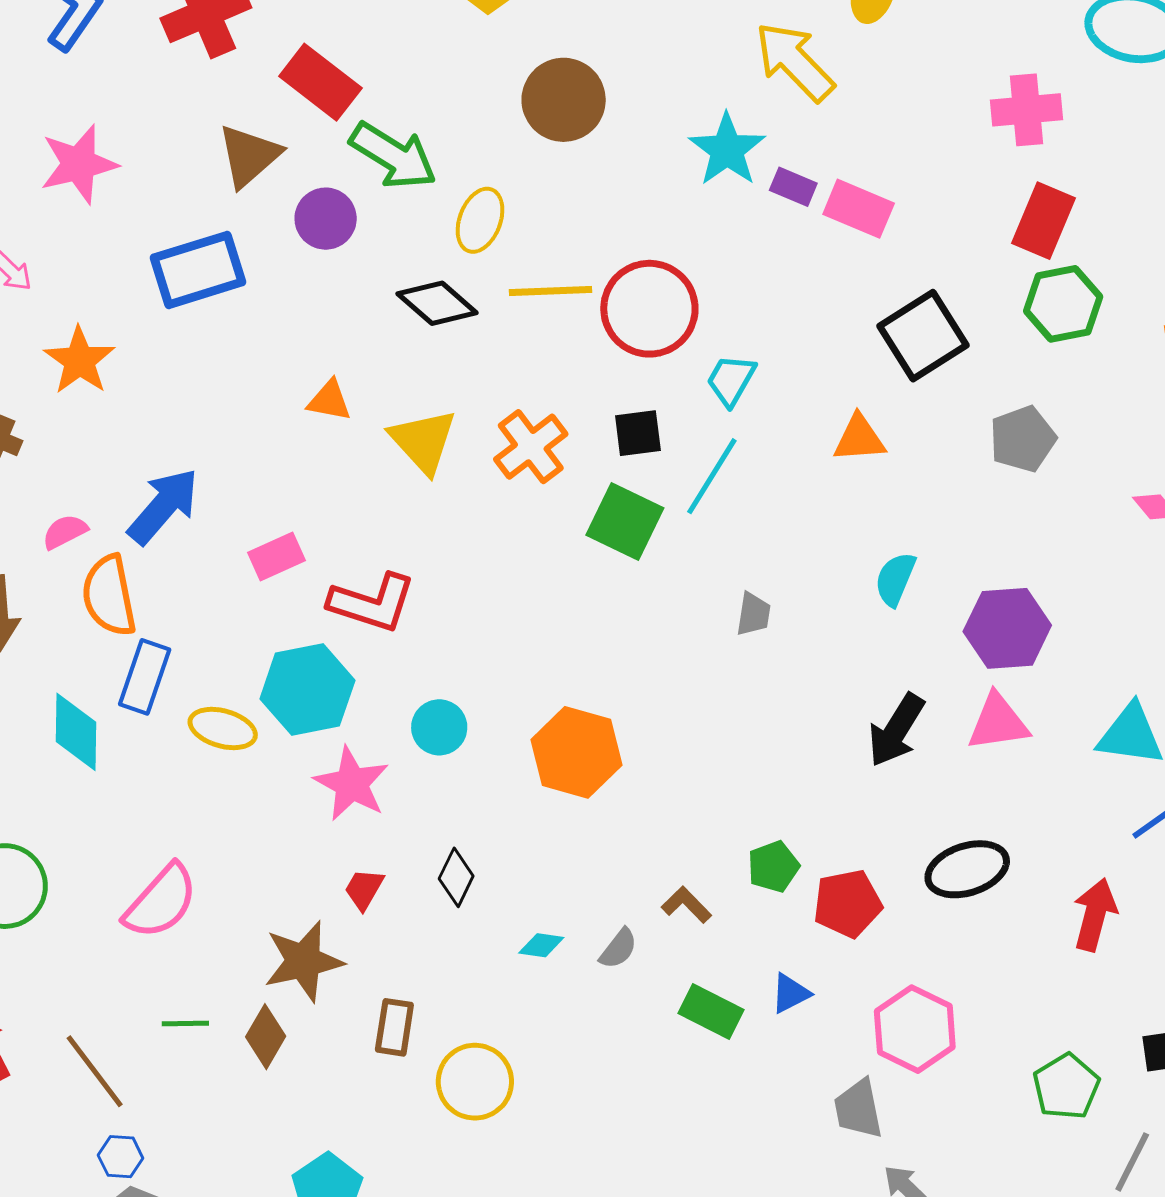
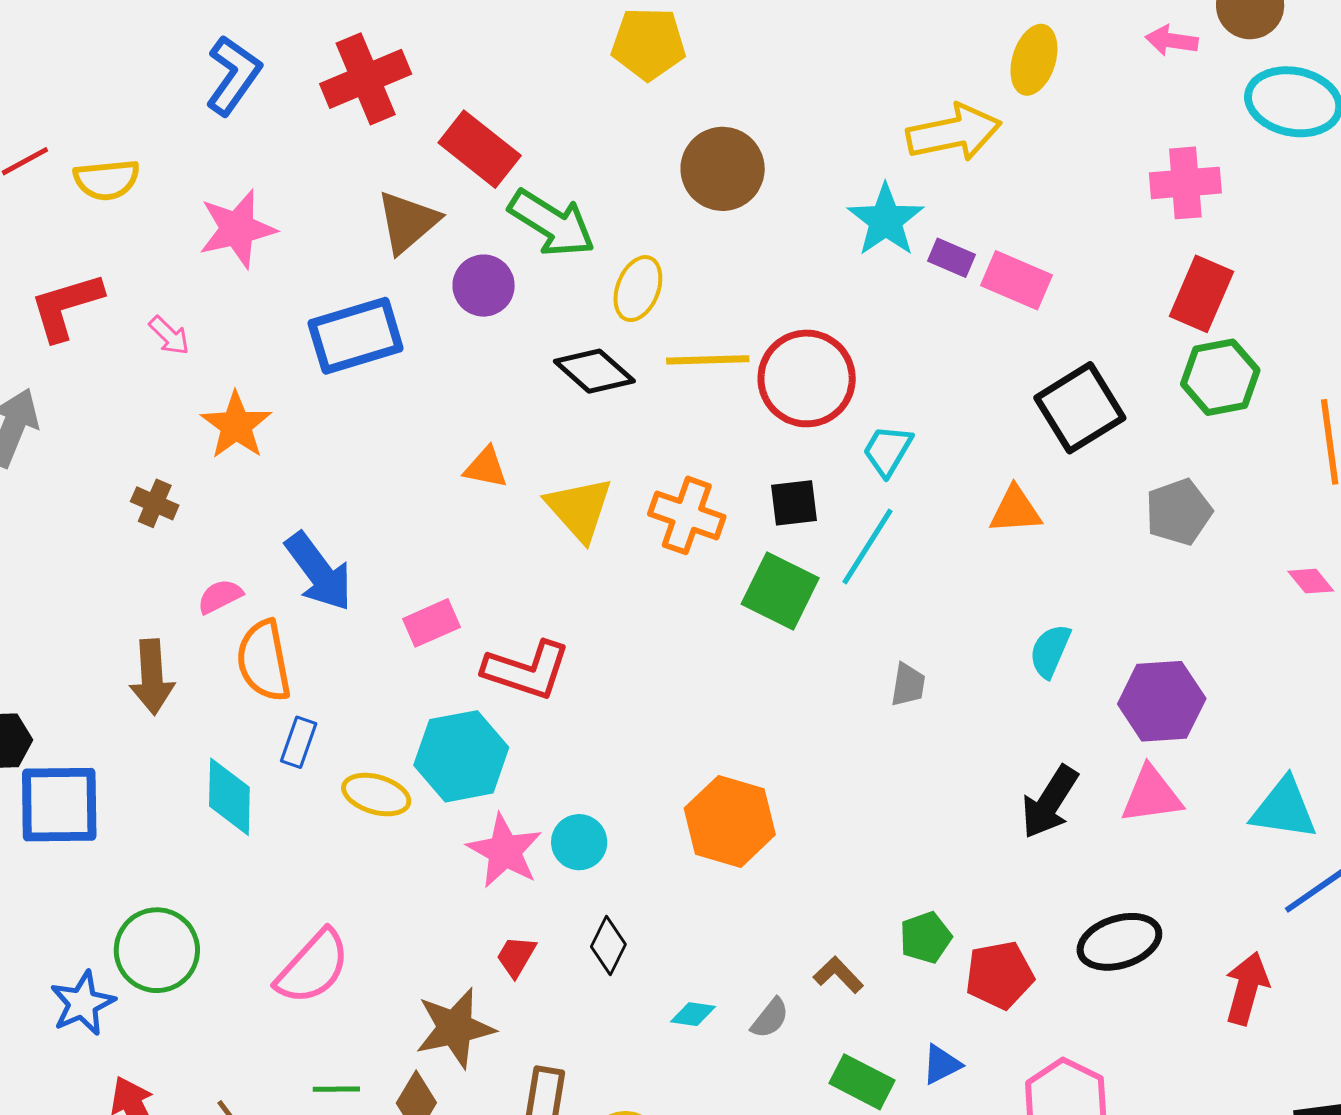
yellow arrow: (795, 62) -> (954, 133), turned 122
orange cross: (531, 447) -> (687, 515), turned -34
blue arrow: (163, 506) -> (319, 572), turned 102
blue rectangle: (145, 677) -> (299, 742), size x0.7
cyan circle: (439, 727) -> (579, 842), moved

